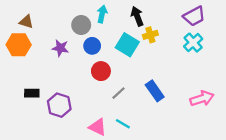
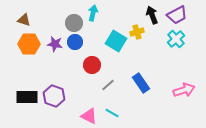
black arrow: (137, 16) -> (152, 15), moved
orange hexagon: (19, 45) -> (29, 44), moved
blue circle: (92, 46) -> (75, 42), moved
black rectangle: (32, 93) -> (27, 97), moved, size x1.5

